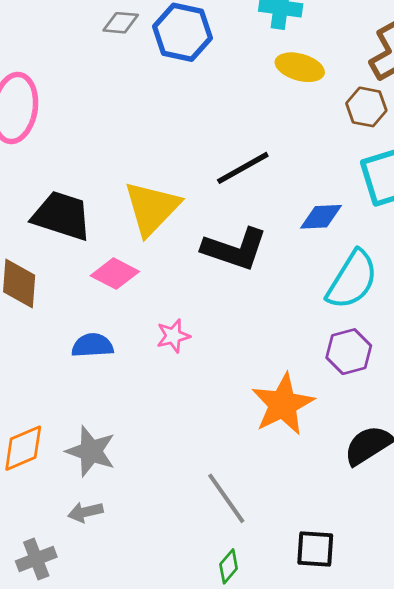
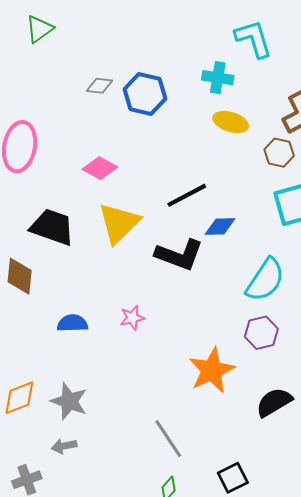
blue diamond: (321, 217) -> (220, 226), moved
pink diamond: (115, 274) -> (100, 168), moved
black square: (315, 549) -> (233, 478), turned -32

